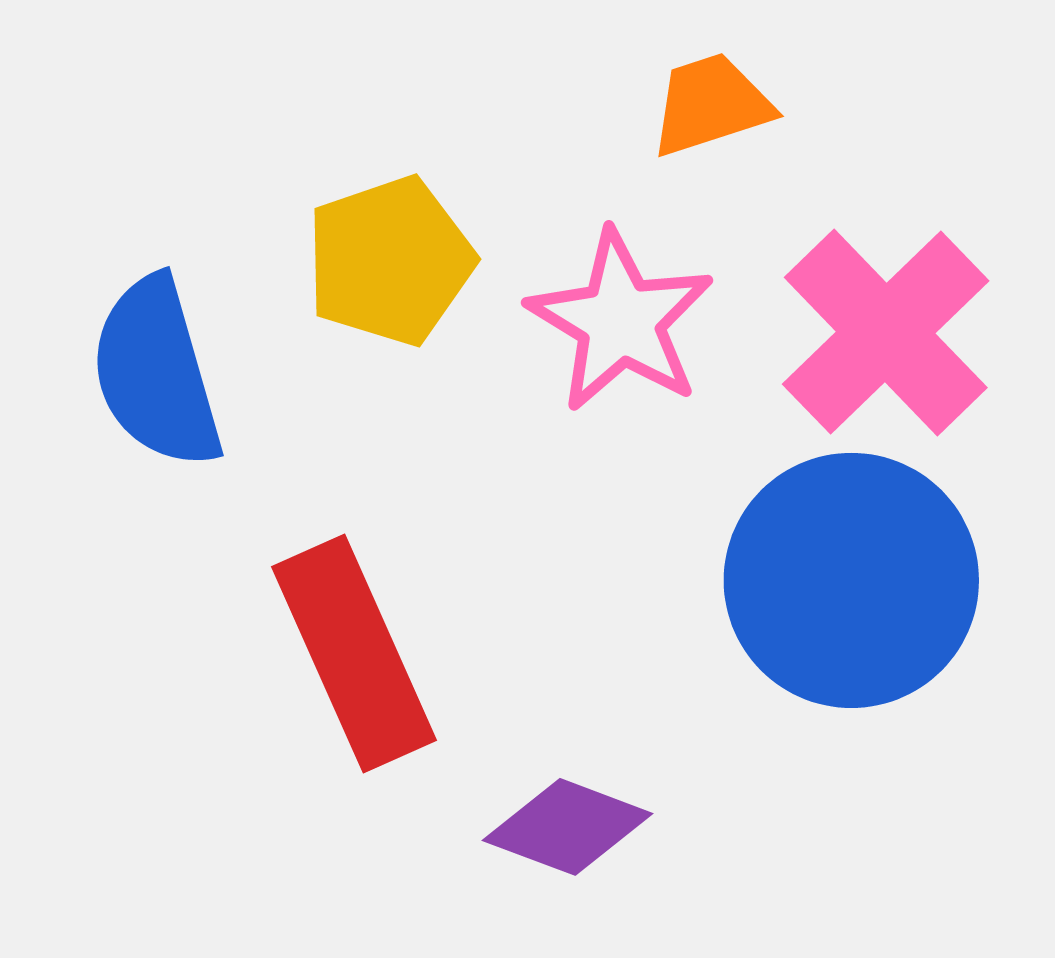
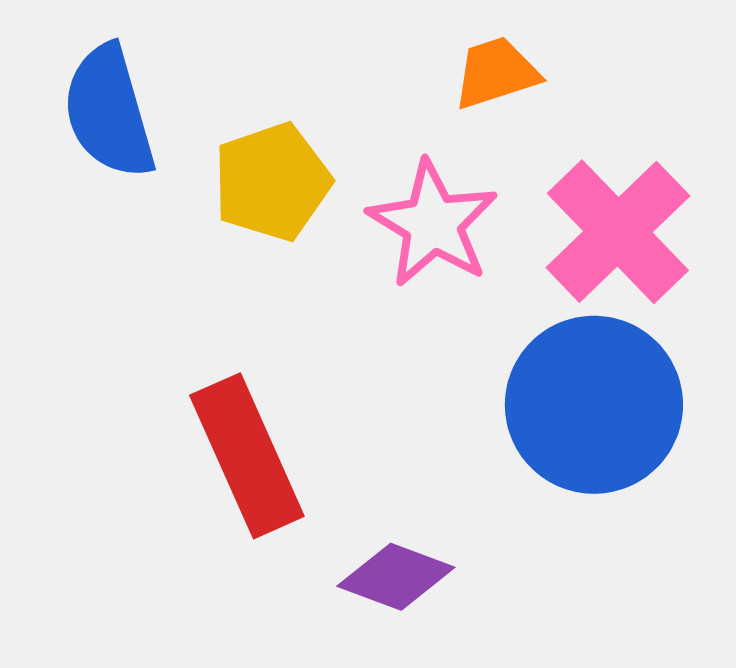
blue semicircle: (156, 373) -> (109, 112), moved

